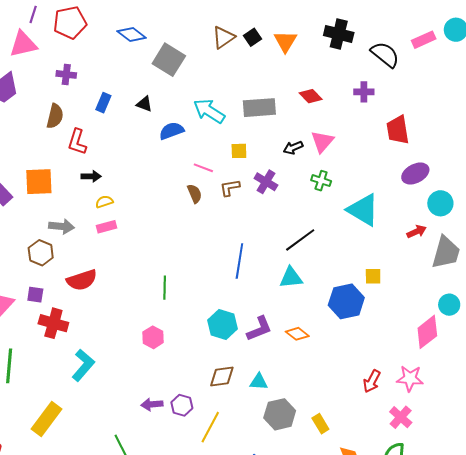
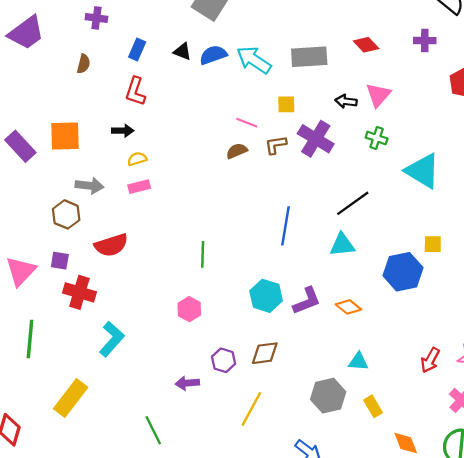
brown semicircle: (55, 116) -> (84, 64), size x0.7
blue semicircle: (172, 131) -> (213, 55), moved
red L-shape: (77, 142) -> (135, 91), moved
black arrow: (293, 148) -> (346, 101), turned 30
purple cross: (266, 182) -> (316, 139), size x1.4
brown semicircle: (195, 194) -> (237, 151), turned -90
cyan triangle: (259, 382) -> (358, 362), moved
purple hexagon: (182, 405) -> (224, 360), moved

